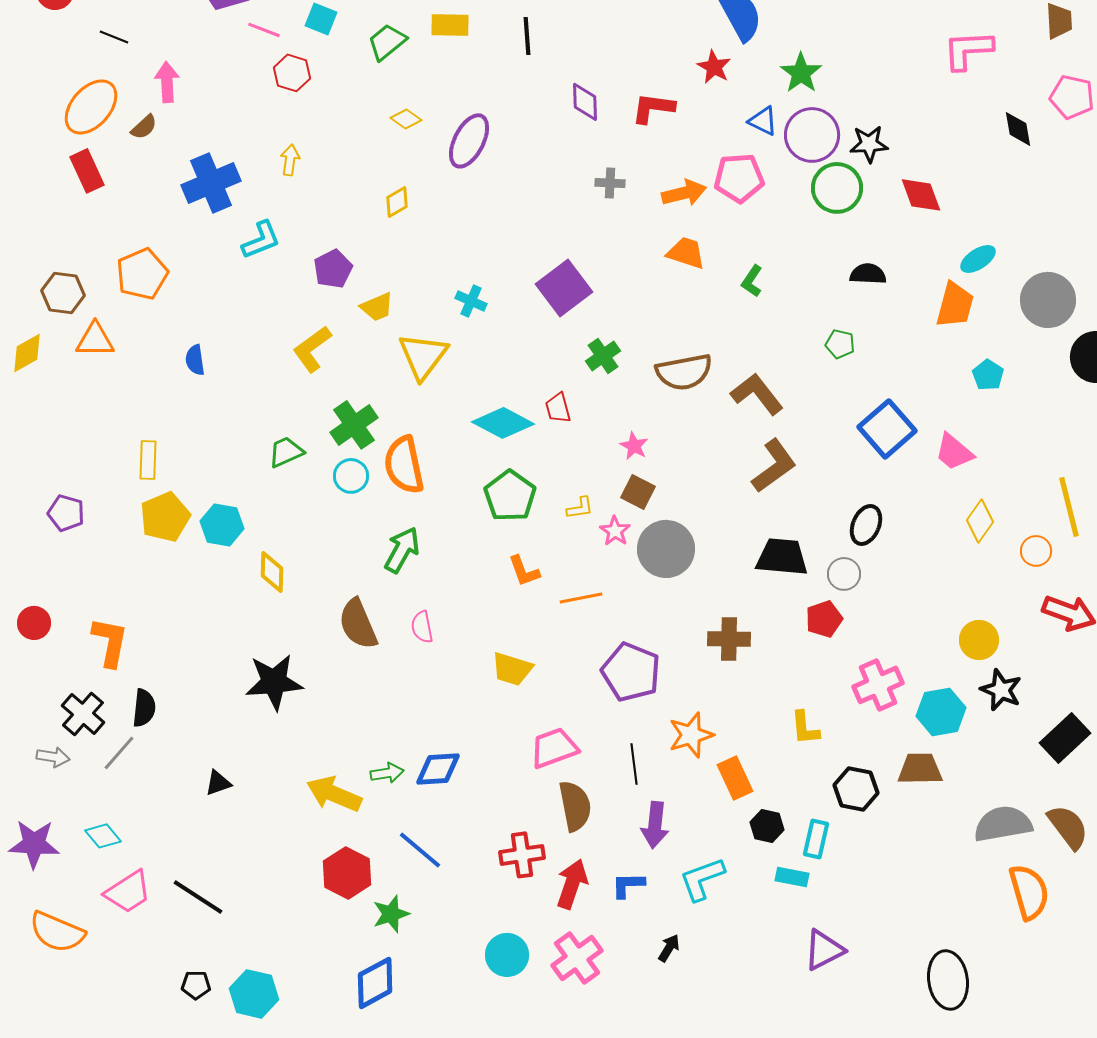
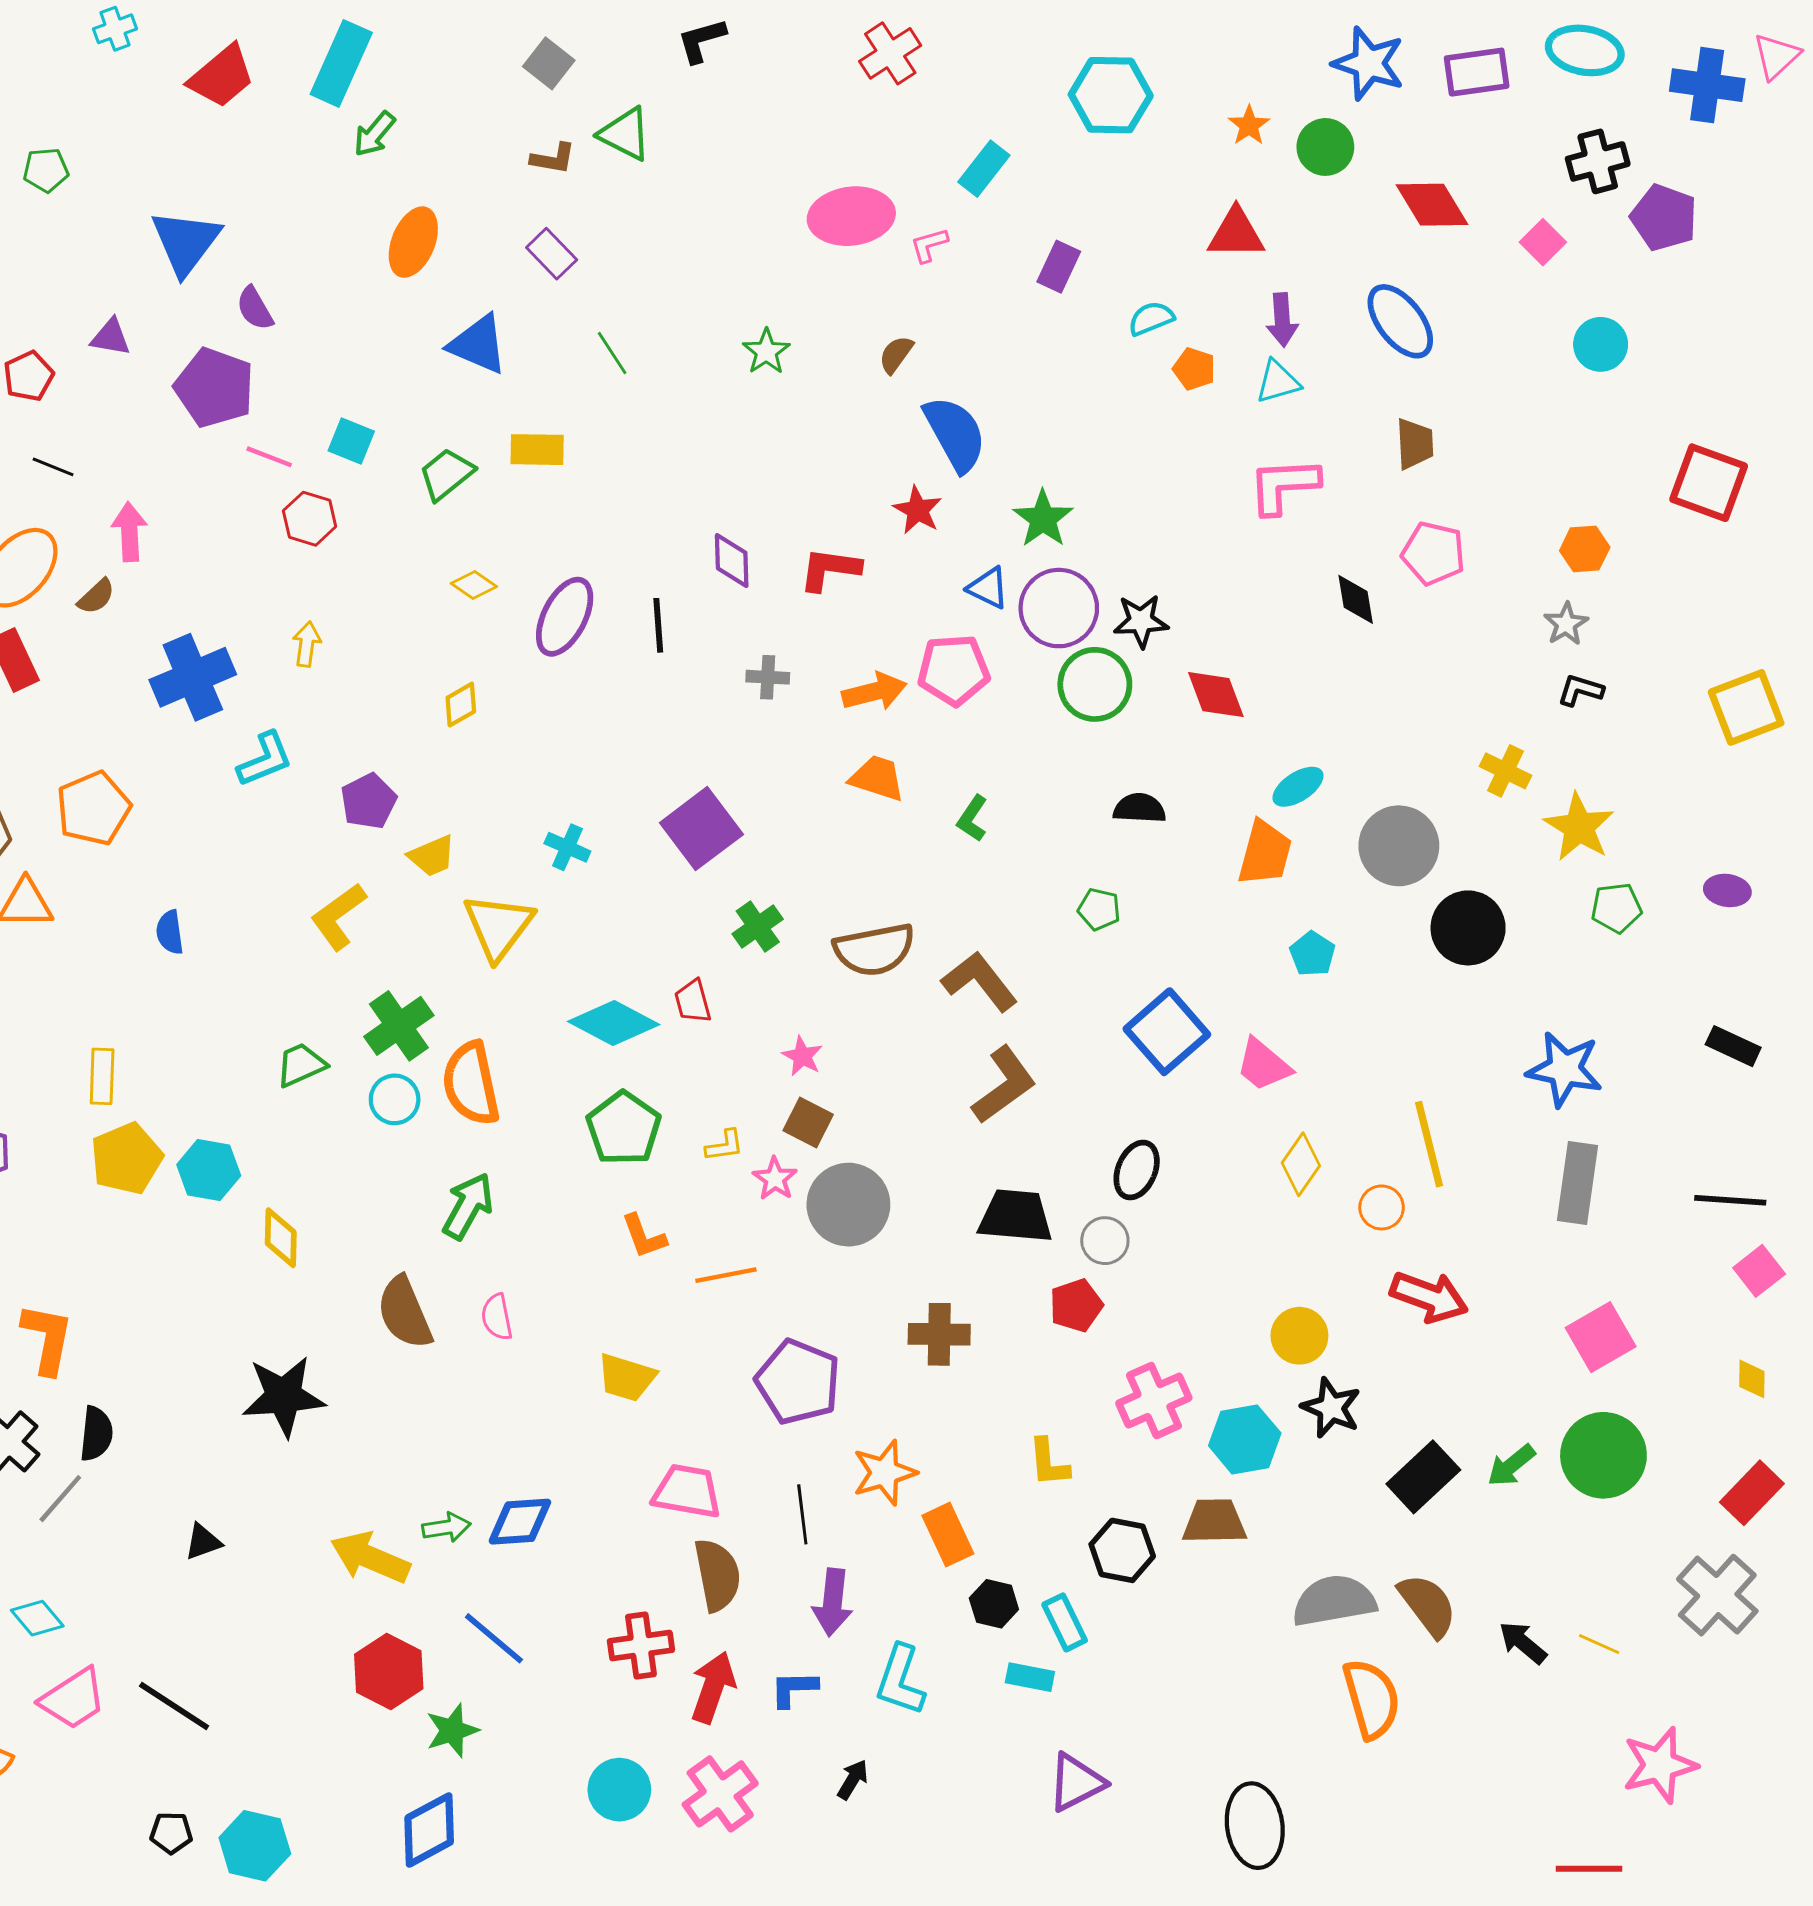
black line: (527, 36) -> (658, 625), moved
pink trapezoid: (554, 748) -> (687, 1491), turned 30
cyan rectangle: (816, 839) -> (1065, 1622), turned -39
cyan L-shape: (702, 879) -> (900, 1680), turned -51

